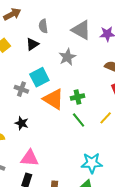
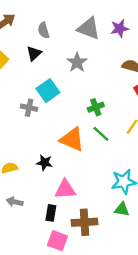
orange triangle: (53, 99) -> (72, 139), moved
black star: (22, 123) -> (44, 163), moved
pink triangle: (30, 158) -> (65, 189), moved

